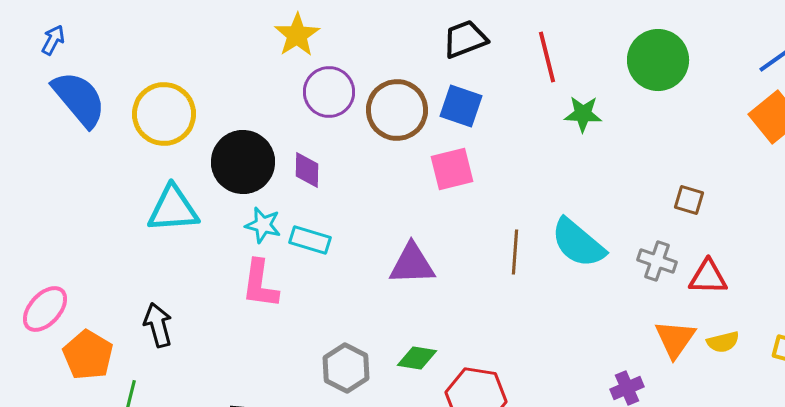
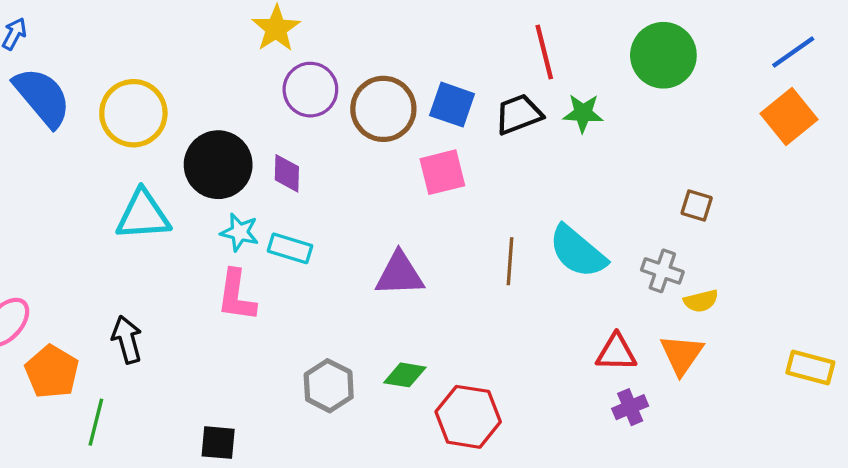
black trapezoid: (465, 39) -> (519, 114), moved
red triangle: (708, 277) -> (616, 352), moved
yellow semicircle: (723, 342) -> (701, 301), moved

